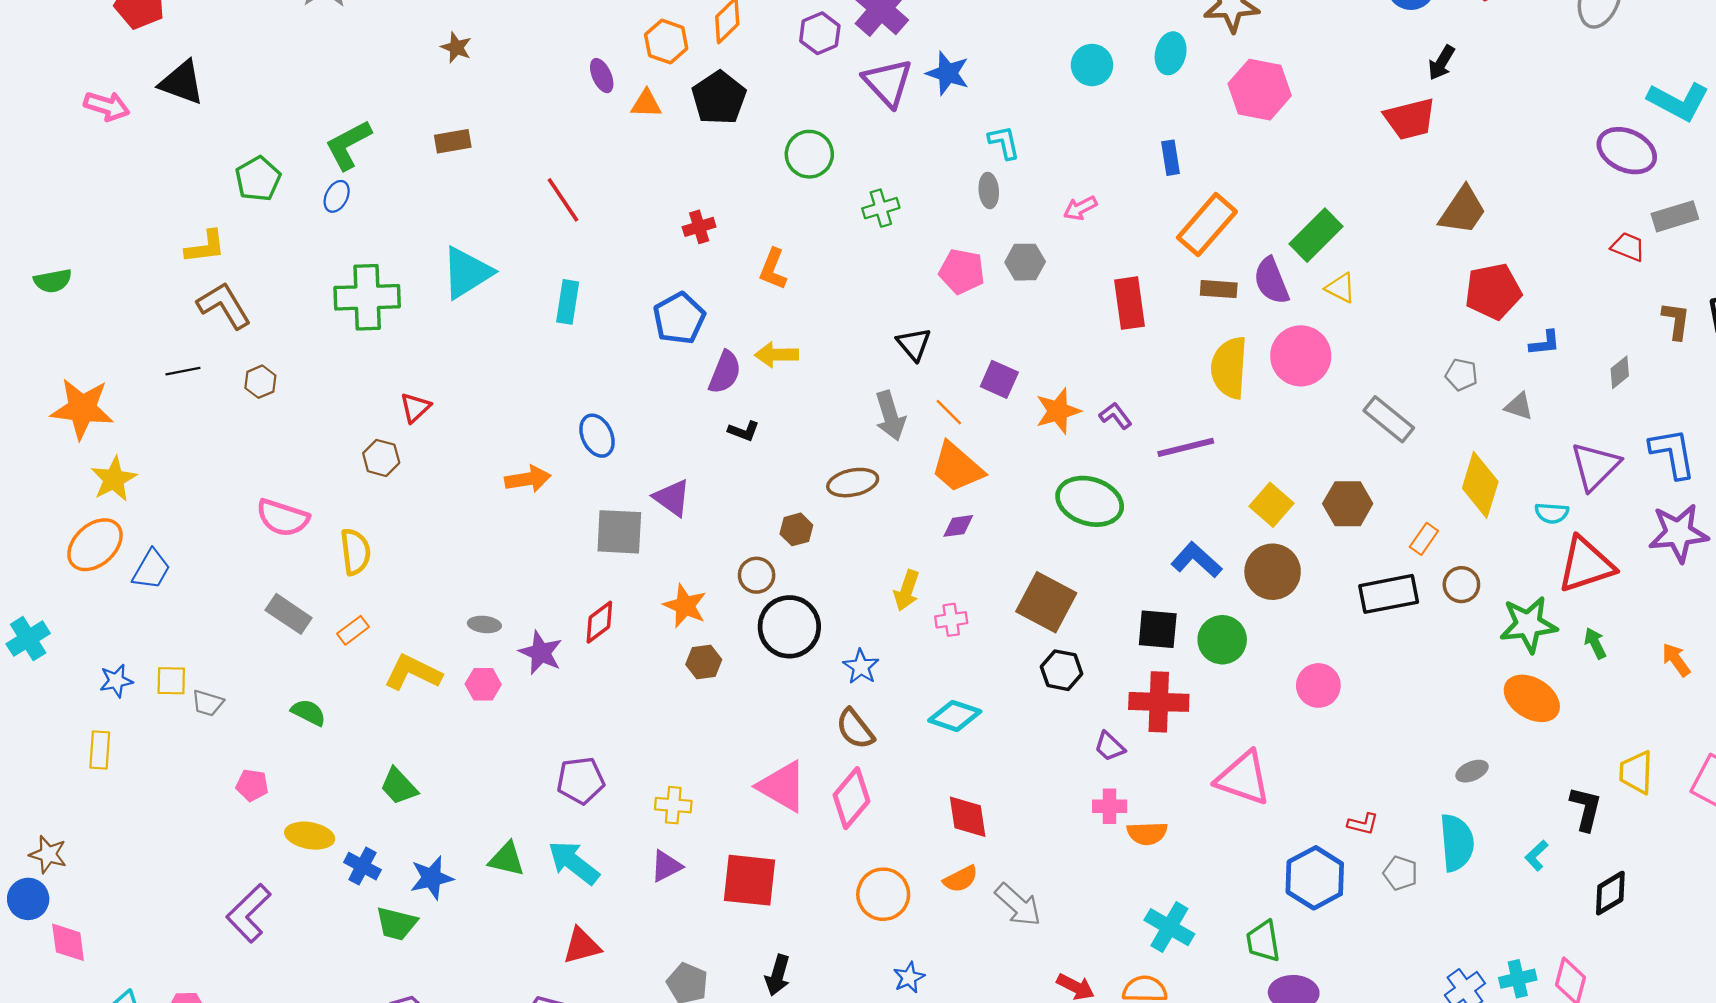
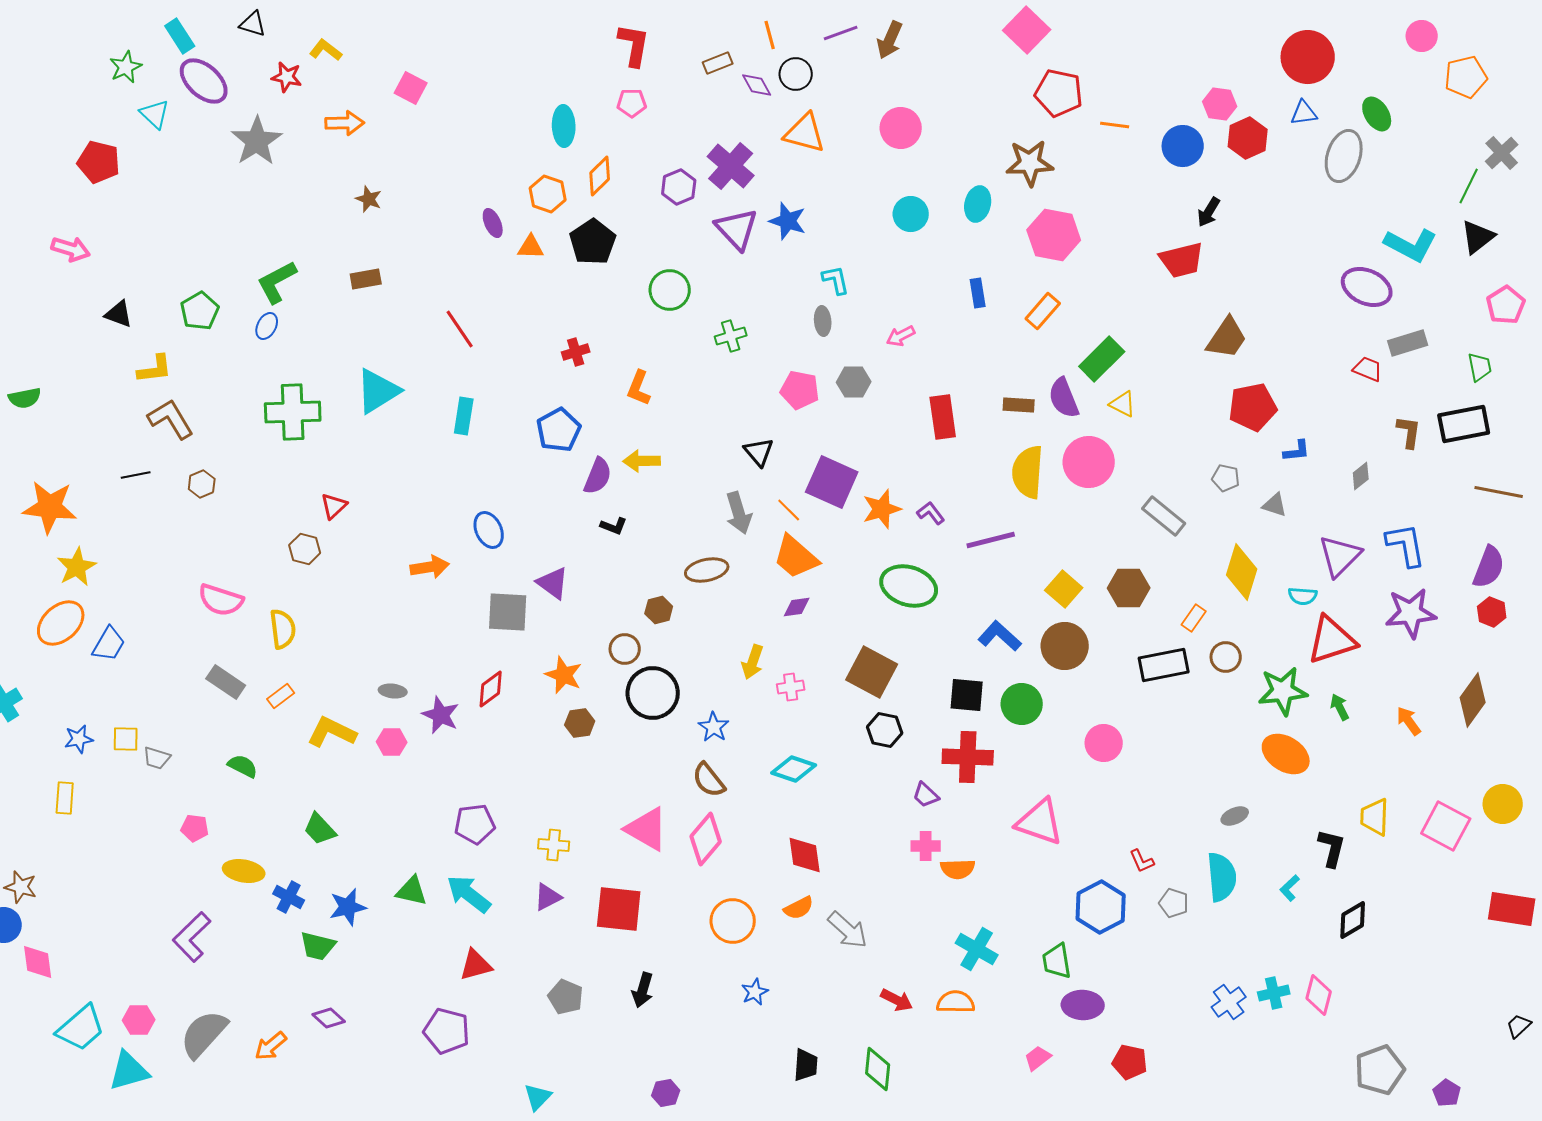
black triangle: (182, 83) -> (119, 314), moved, size x0.7
orange rectangle: (1207, 225) -> (1043, 311), moved, size x0.7
purple square: (999, 379) -> (832, 482), size x1.6
red L-shape: (1363, 824) -> (1142, 861), turned 52

